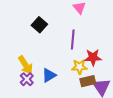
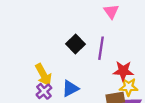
black square: (39, 25) -> (75, 44), moved
yellow star: (79, 67) -> (129, 87), moved

